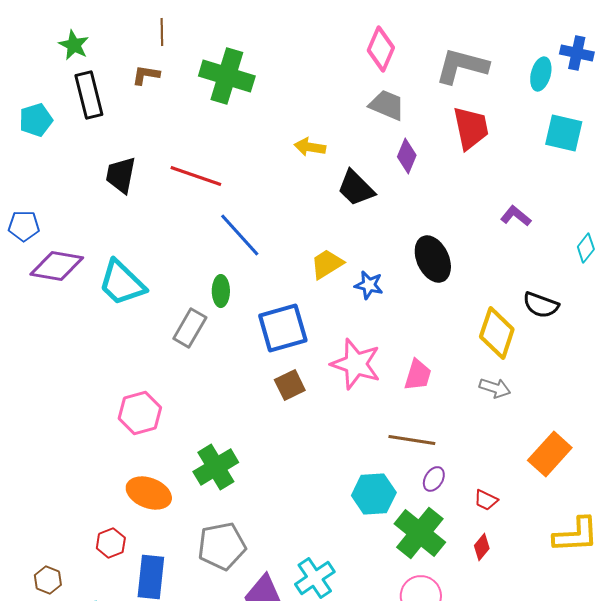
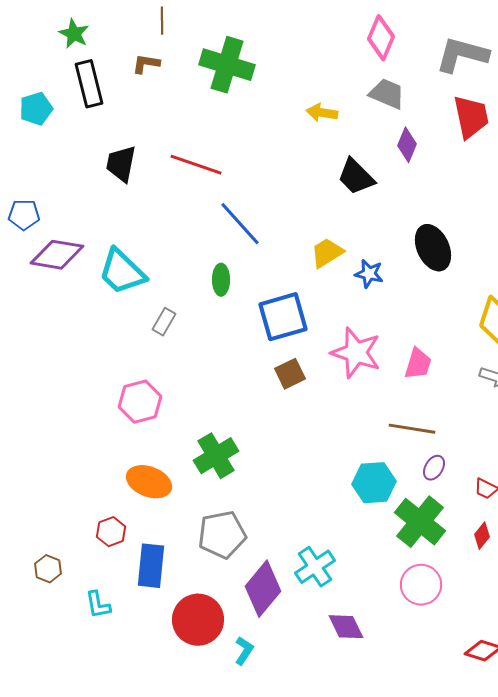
yellow arrow: (310, 147) -> (322, 113), moved
gray rectangle: (190, 328) -> (164, 322), moved, size x0.7

